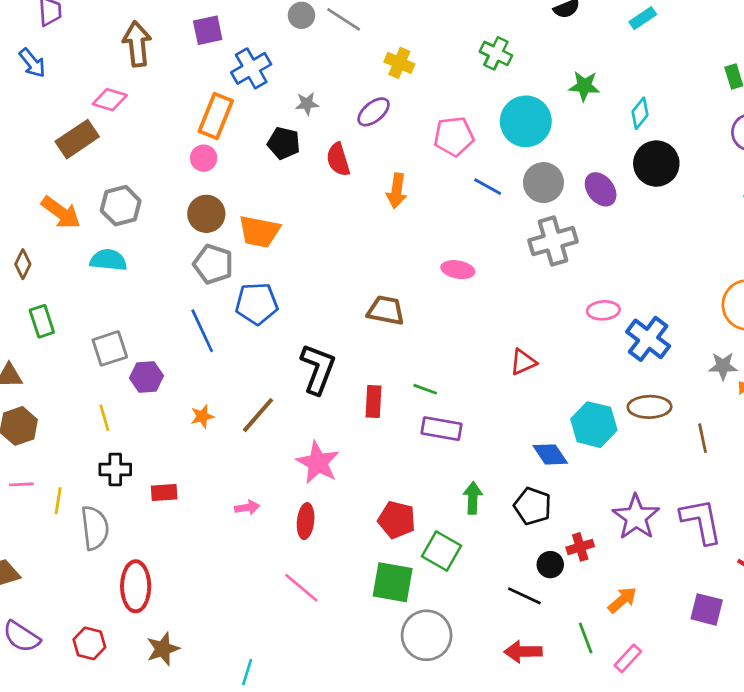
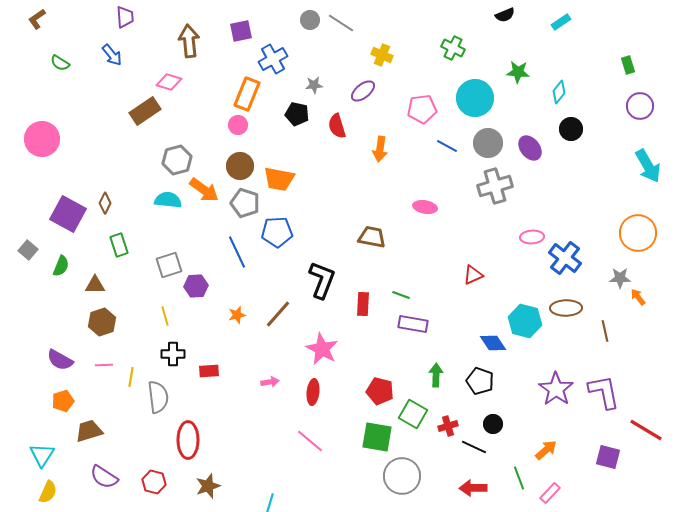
black circle: (656, 164) -> (571, 129), size x0.7
orange arrow: (61, 212) -> (204, 190), moved
red cross: (580, 547) -> (448, 426), moved

